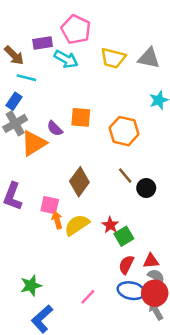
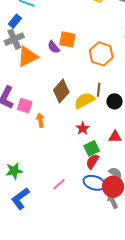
purple semicircle: (55, 128) -> (54, 47), moved
brown line: (125, 176) -> (99, 90), turned 40
pink square: (50, 205) -> (25, 106), moved
yellow semicircle: (77, 225) -> (84, 100), moved
green square: (124, 236) -> (92, 148), moved
red triangle: (151, 261) -> (115, 137), moved

